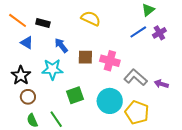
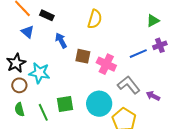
yellow semicircle: (91, 18) -> (95, 19), turned 72
blue line: (138, 32) -> (138, 54), moved
cyan star: (52, 69) -> (39, 73), moved
green square: (75, 95) -> (65, 104), moved

